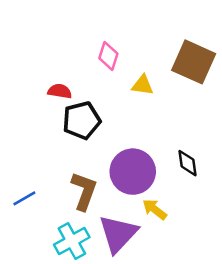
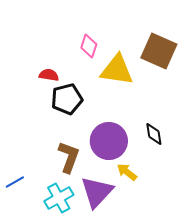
yellow triangle: (142, 85) -> (117, 70), size x1.8
blue line: (24, 198) -> (15, 182), moved

